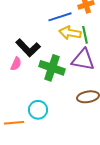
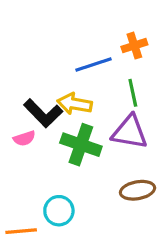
yellow arrow: (70, 33) -> (75, 104), moved
pink semicircle: (16, 64) -> (24, 138), turned 48

